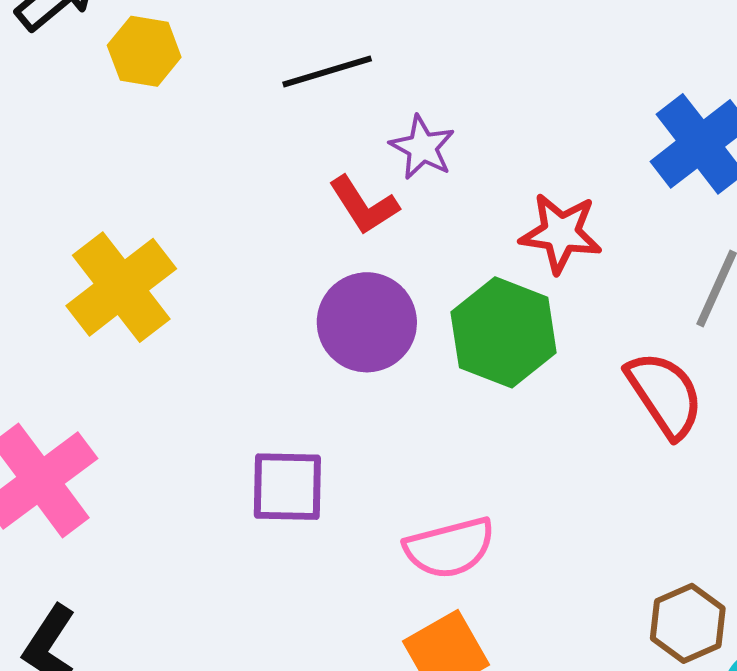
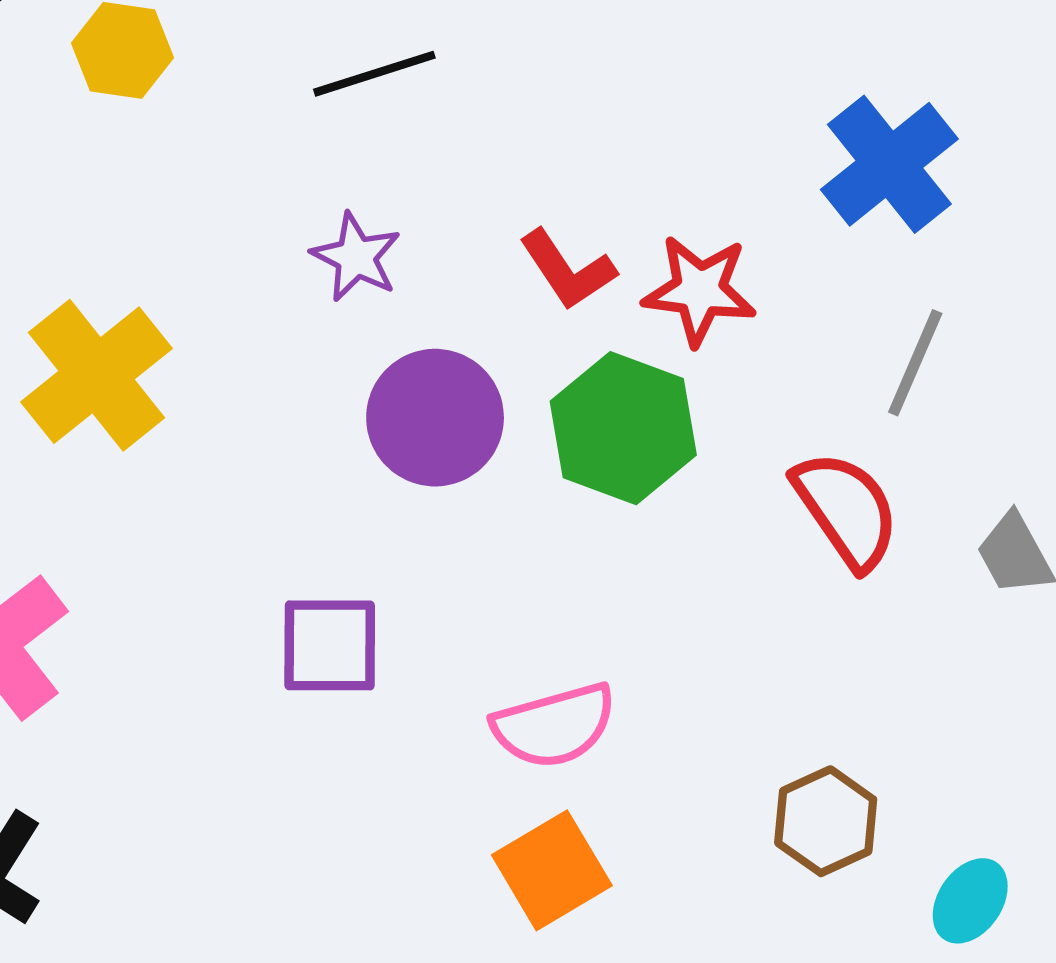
purple star: (422, 147) -> (356, 257), moved
red L-shape: (364, 205) -> (568, 270), moved
brown hexagon: (688, 623) -> (826, 821), moved

